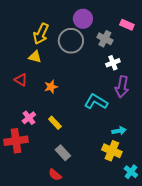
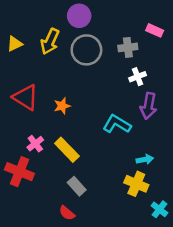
purple circle: (83, 19) -> (79, 16), moved
gray cross: (105, 39) -> (128, 47), turned -35
yellow triangle: (35, 57) -> (15, 44), moved, turned -40
red triangle: (21, 80) -> (26, 97), size x1.6
yellow rectangle: (55, 123) -> (67, 150), size x1.5
red cross: (16, 141) -> (19, 172), turned 30

